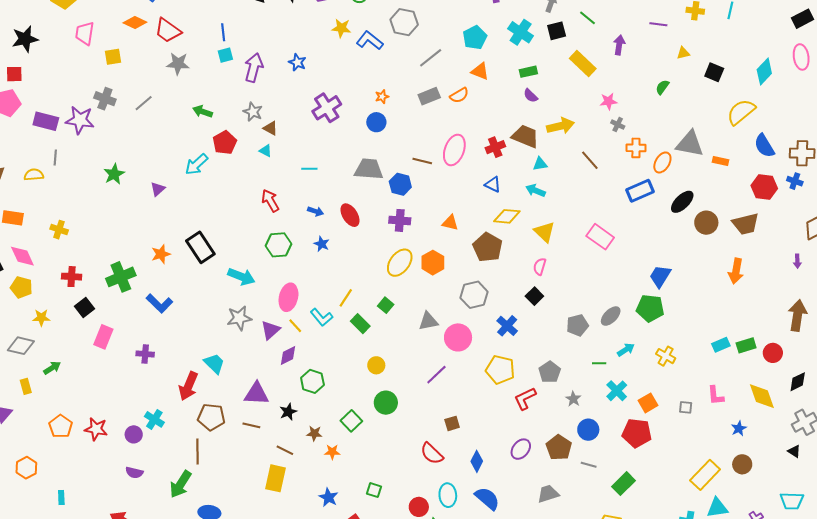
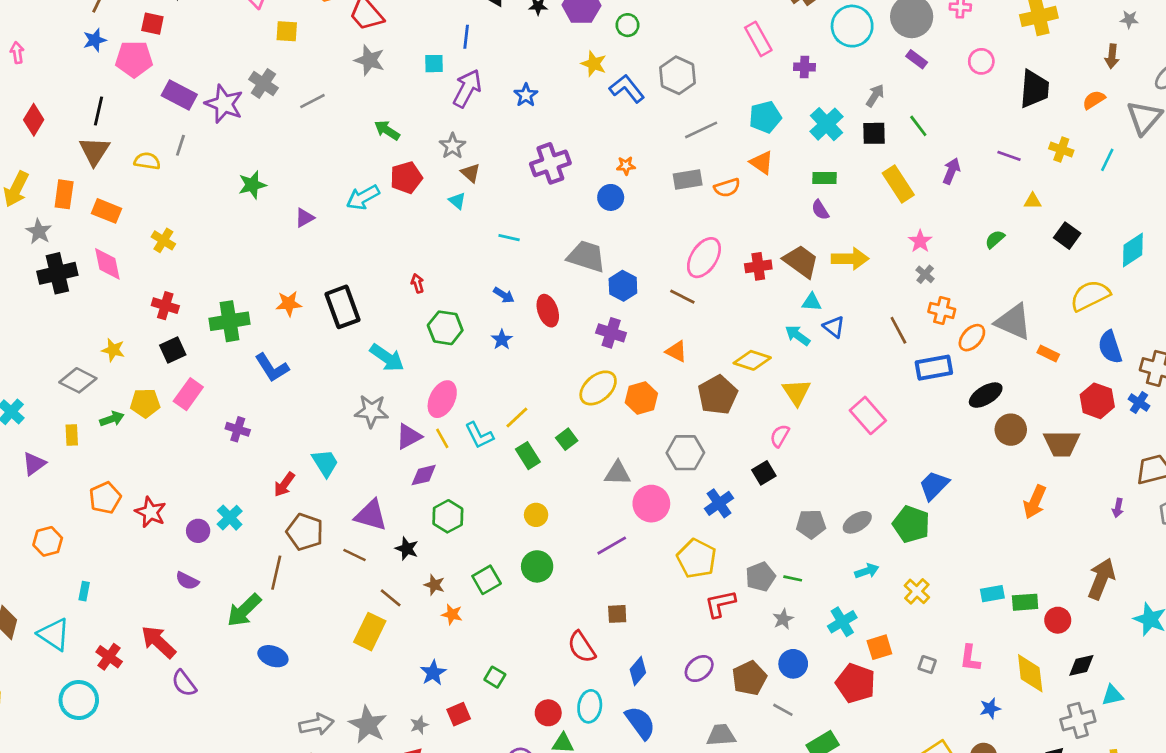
blue line: (223, 32) -> (466, 37), moved
pink star: (608, 101) -> (920, 241), turned 30
brown line: (590, 160) -> (898, 330), moved
brown line: (422, 161) -> (682, 297), moved
blue triangle: (493, 185) -> (834, 327), moved
red arrow: (270, 201) -> (417, 283), moved, size x0.6
yellow pentagon: (21, 287) -> (145, 403), moved, turned -30
green line: (599, 363) -> (793, 578), moved
red arrow: (188, 386) -> (284, 484), size x0.7
black star: (288, 412) -> (407, 549), turned 30

